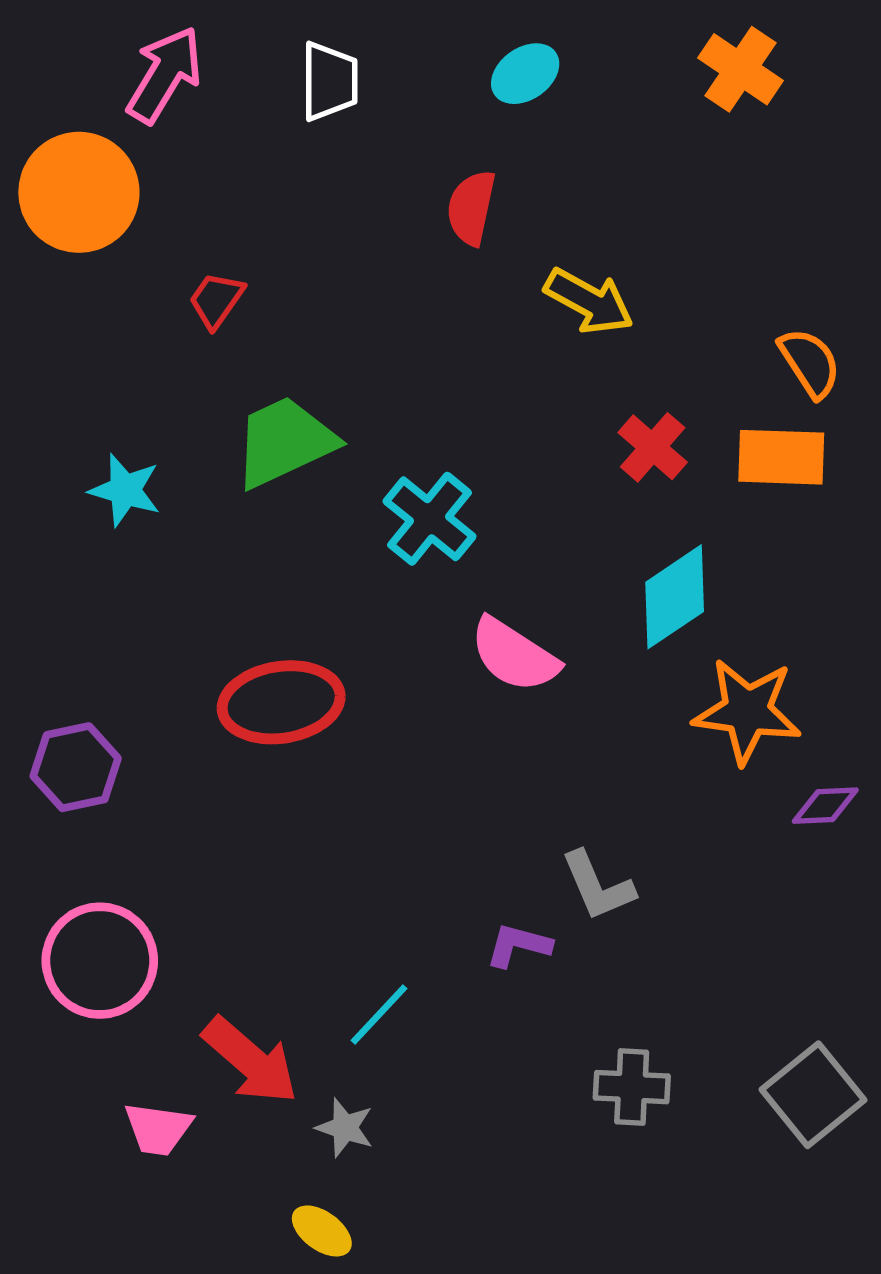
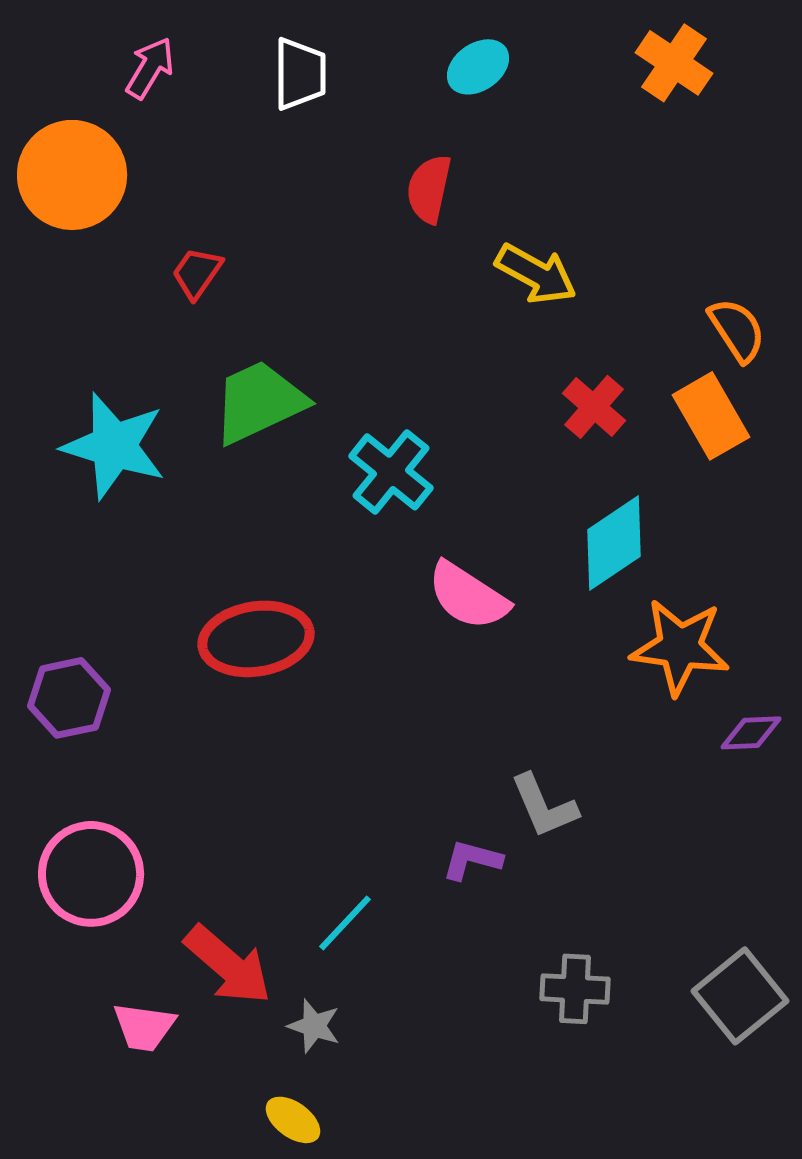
pink arrow: (165, 75) -> (150, 68), size x0.7
orange rectangle: (781, 457) -> (711, 416), turned 58
cyan star: (125, 490) -> (114, 446), size x1.6

